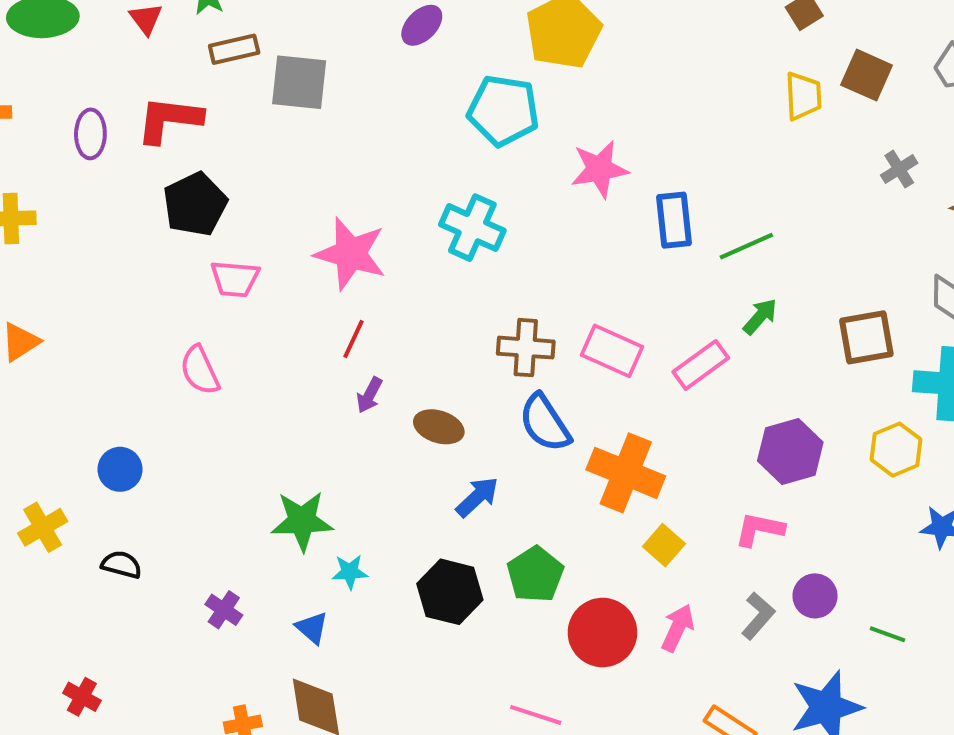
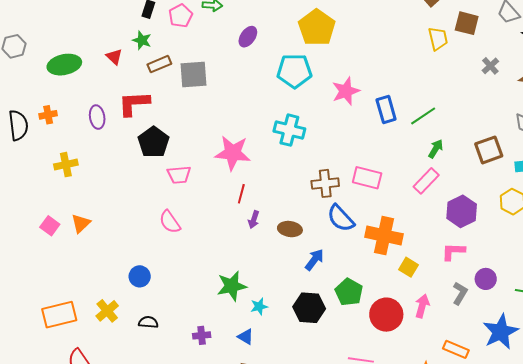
pink rectangle: (701, 365) -> (426, 181), moved
purple cross: (224, 610) -> (202, 335), turned -30

